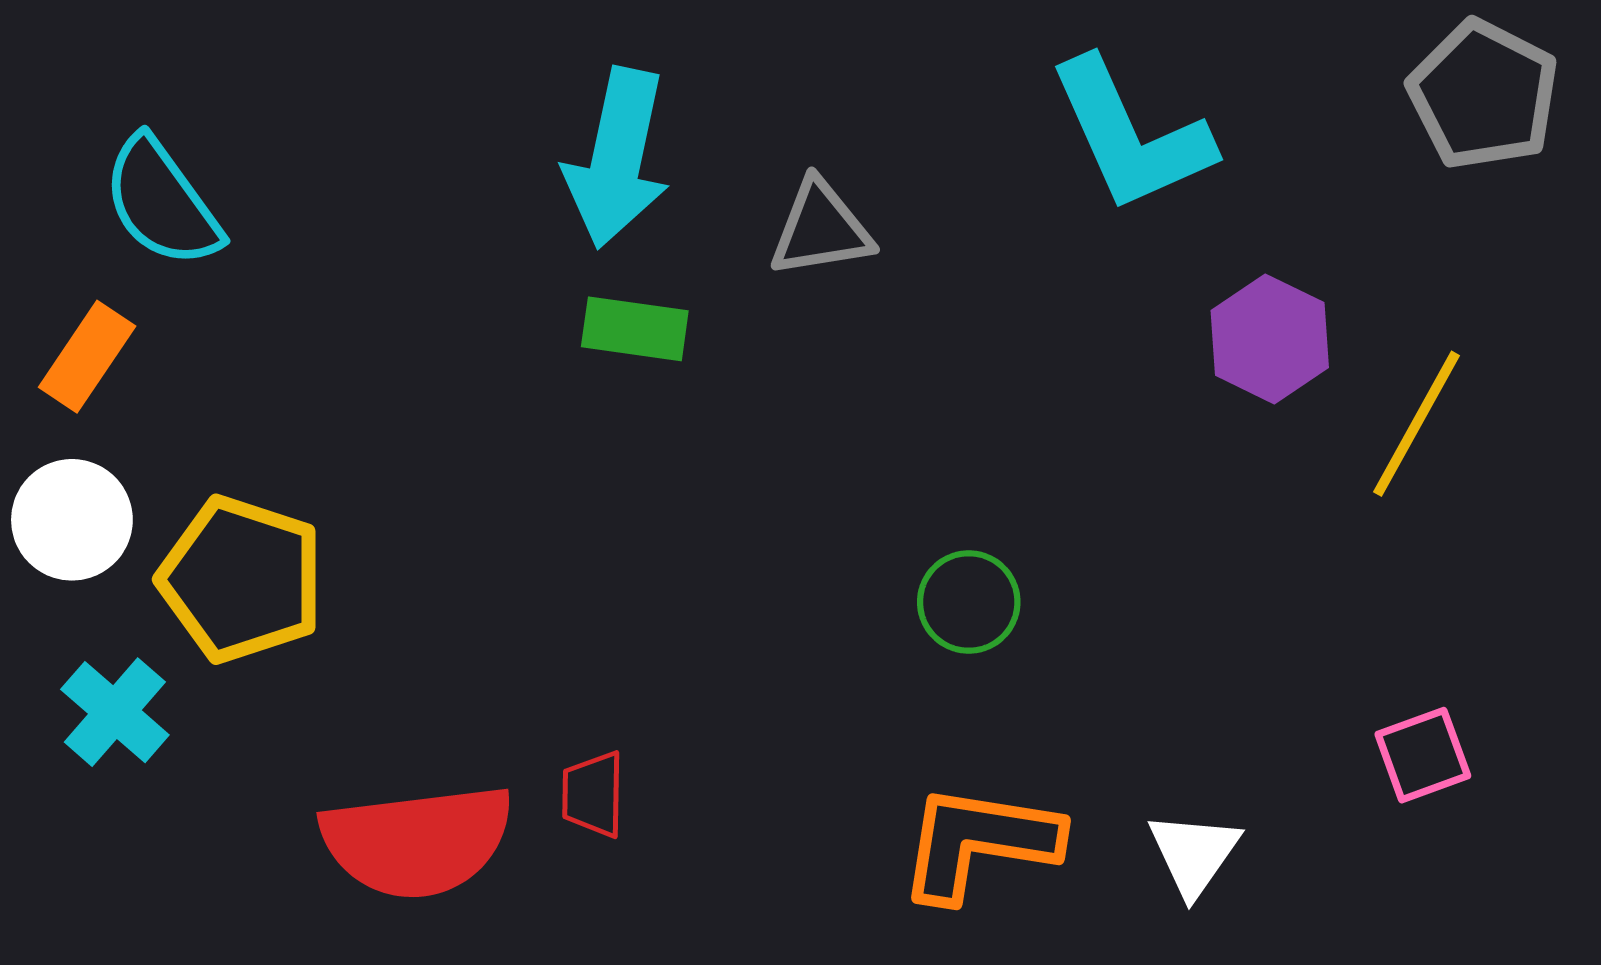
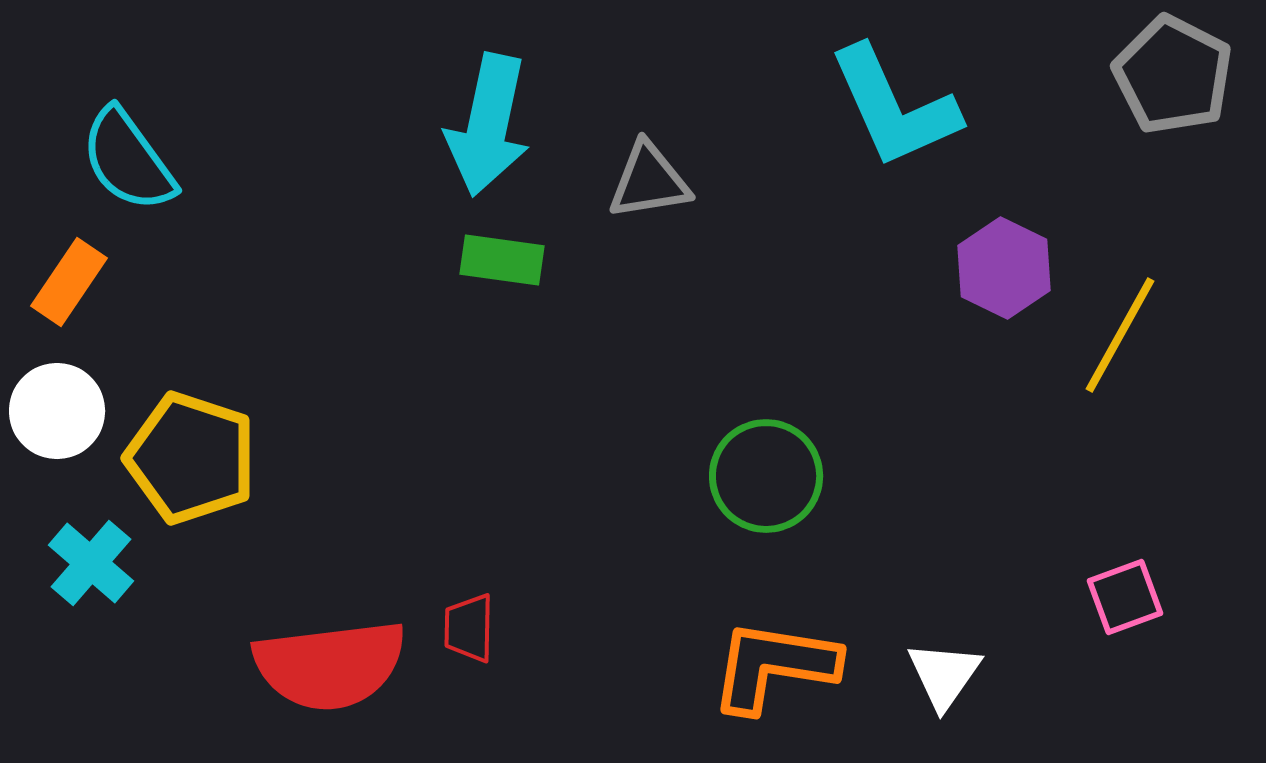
green circle: (969, 602) -> (766, 476), size x1.4

